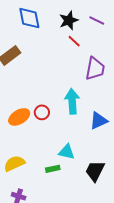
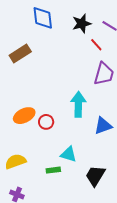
red line: (74, 41) -> (96, 45), moved
red circle: (42, 112) -> (46, 122), moved

